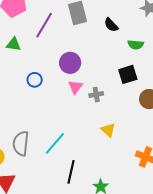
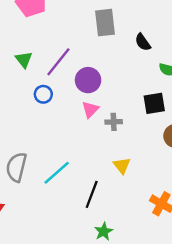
purple line: (44, 25) -> (58, 62), moved
green triangle: (14, 44) -> (24, 60), moved, turned 35
black line: (71, 172) -> (92, 194), moved

